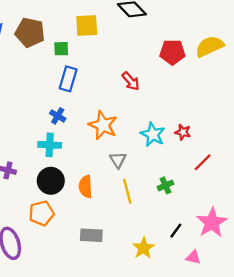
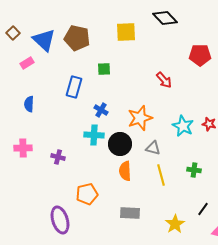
green square: (61, 49) -> (104, 69), moved
blue rectangle: (68, 79) -> (74, 87), moved
orange star: (103, 125) -> (140, 118), turned 30
gray triangle: (118, 160) -> (153, 148), turned -42
black circle: (51, 181) -> (120, 144), moved
green cross: (165, 185) -> (194, 170), turned 32

